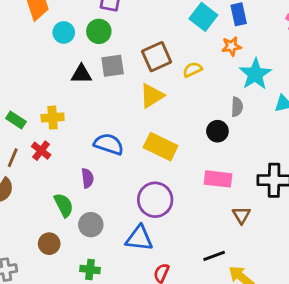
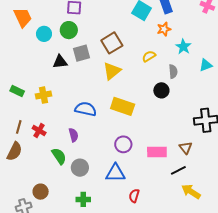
yellow semicircle: (192, 70) -> (149, 56), moved
cyan star: (255, 74) -> (183, 47), size x0.7
green rectangle: (16, 120) -> (17, 91), moved
red cross: (41, 151) -> (39, 130), moved
pink rectangle: (218, 179) -> (157, 152), moved
purple circle: (155, 200) -> (123, 144), size x0.7
brown circle: (49, 244) -> (41, 192), moved
black line: (214, 256) -> (178, 170), moved

